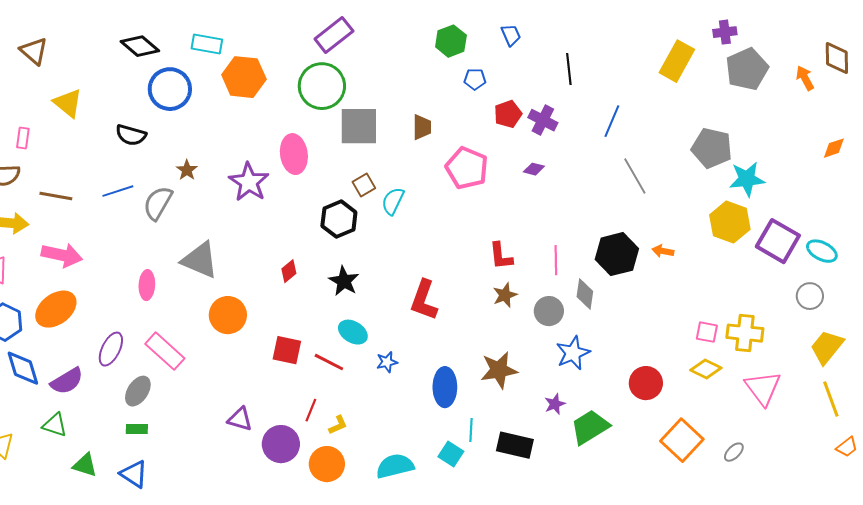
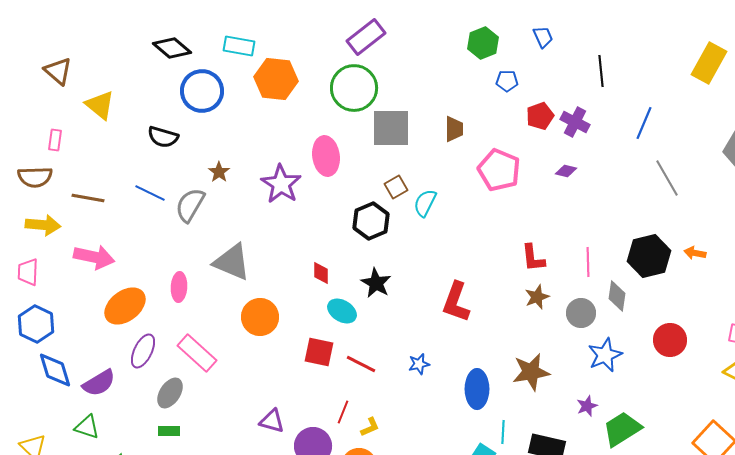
brown triangle: (34, 51) -> (58, 71), moved
blue line: (118, 191) -> (150, 193), turned 44
red diamond: (289, 271) -> (321, 273), turned -50
orange ellipse: (56, 309) -> (125, 306), moved
cyan ellipse: (353, 332) -> (342, 311), moved
red circle: (646, 383) -> (670, 340), moved

